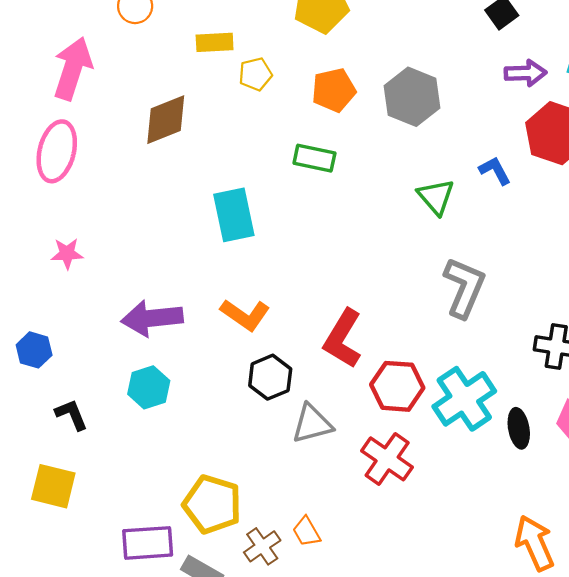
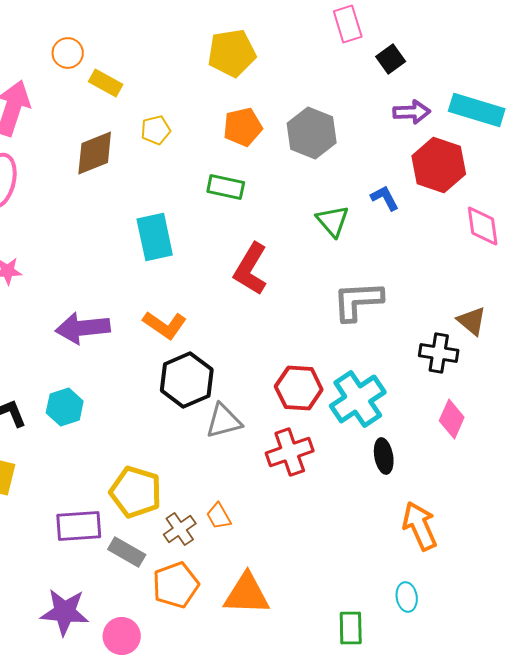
yellow rectangle: (215, 42) -> (106, 83), moved, turned 32
yellow pentagon: (255, 74) -> (156, 130), moved
gray L-shape: (464, 288) -> (358, 301), turned -116
red L-shape: (343, 339) -> (251, 269), moved
black hexagon: (270, 377) -> (187, 380), size x1.4
cyan hexagon: (149, 387) -> (65, 407), moved
black ellipse: (519, 428) -> (384, 456), moved
red cross: (387, 459) -> (290, 452), turned 36

